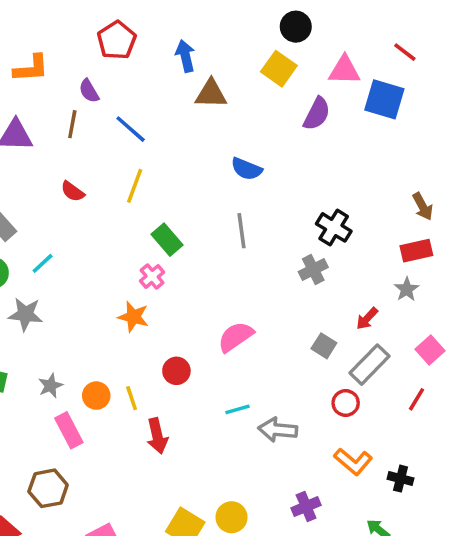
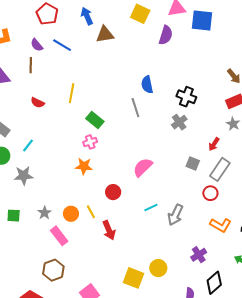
blue line: (131, 129) -> (62, 45), moved
blue semicircle: (247, 169) -> (147, 85), moved, turned 66
pink cross: (152, 276) -> (90, 142), turned 32
gray arrow: (278, 430) -> (175, 215), turned -60

